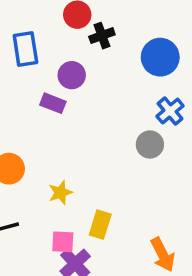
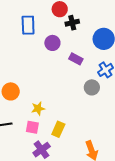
purple rectangle: (53, 103) -> (76, 59), moved
pink square: (63, 242) -> (32, 127), moved

